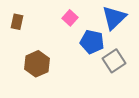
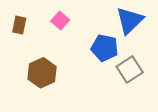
pink square: (70, 18) -> (60, 20), moved

